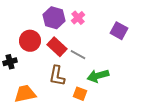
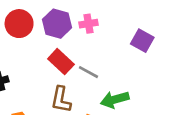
pink cross: (78, 18) -> (88, 24), turned 32
red circle: (30, 41) -> (19, 24), moved

